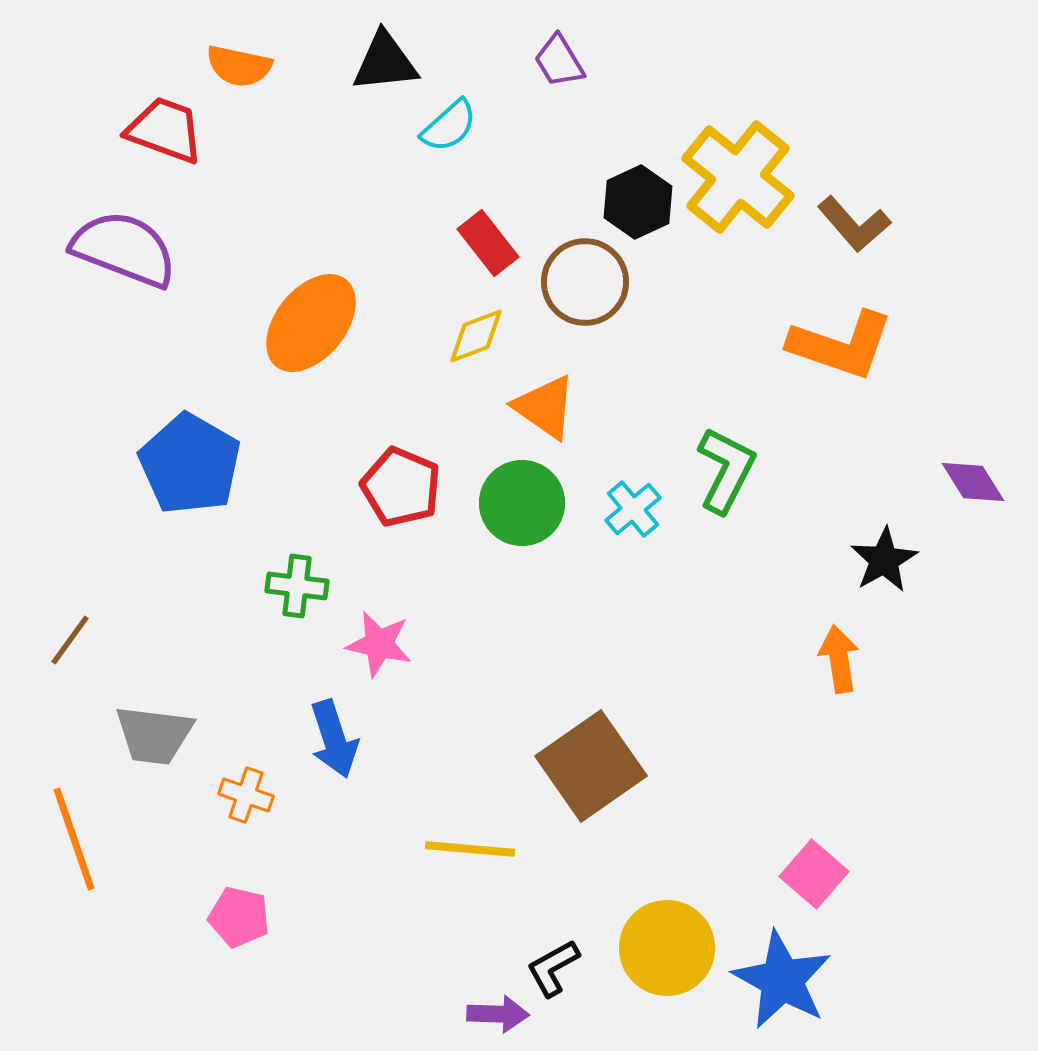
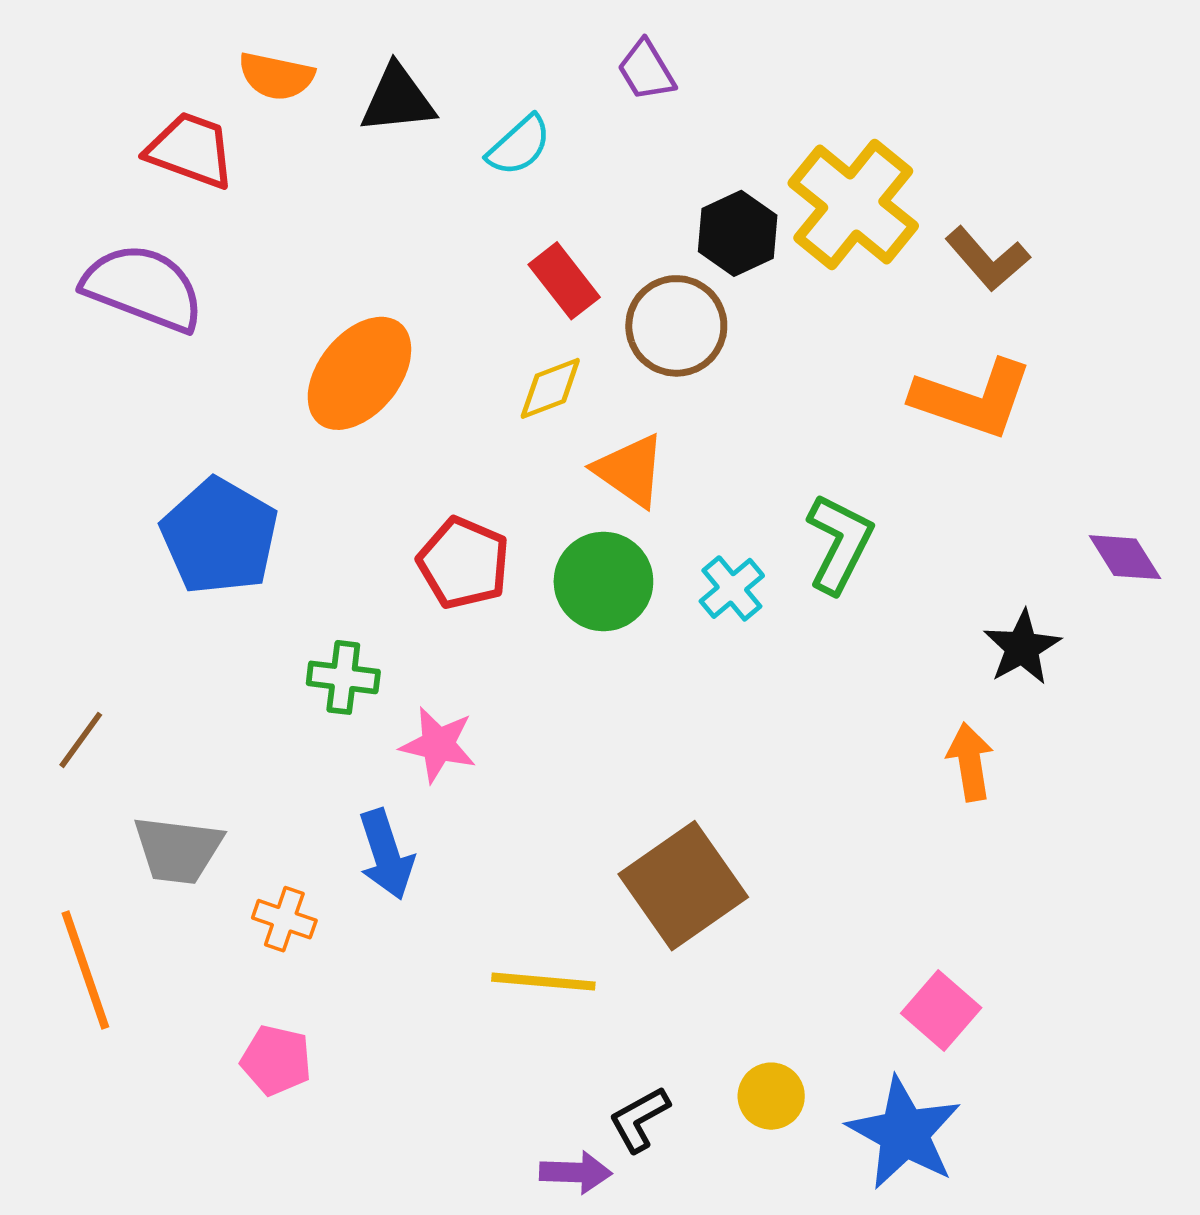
black triangle: (385, 62) -> (398, 99), moved
yellow circle: (667, 948) -> (771, 1096), size x0.6

